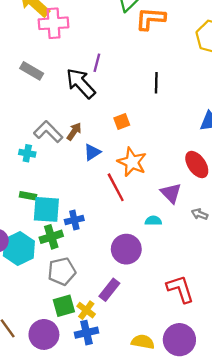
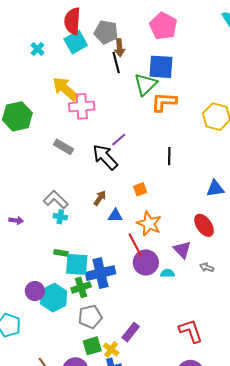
purple line: (97, 63) -> (119, 140), turned 35
gray L-shape: (48, 132) -> (56, 200), moved
blue triangle: (92, 152) -> (115, 216), turned 35
blue cross: (74, 220) -> (100, 273), size x1.8
purple circle: (126, 249) -> (146, 262), moved

